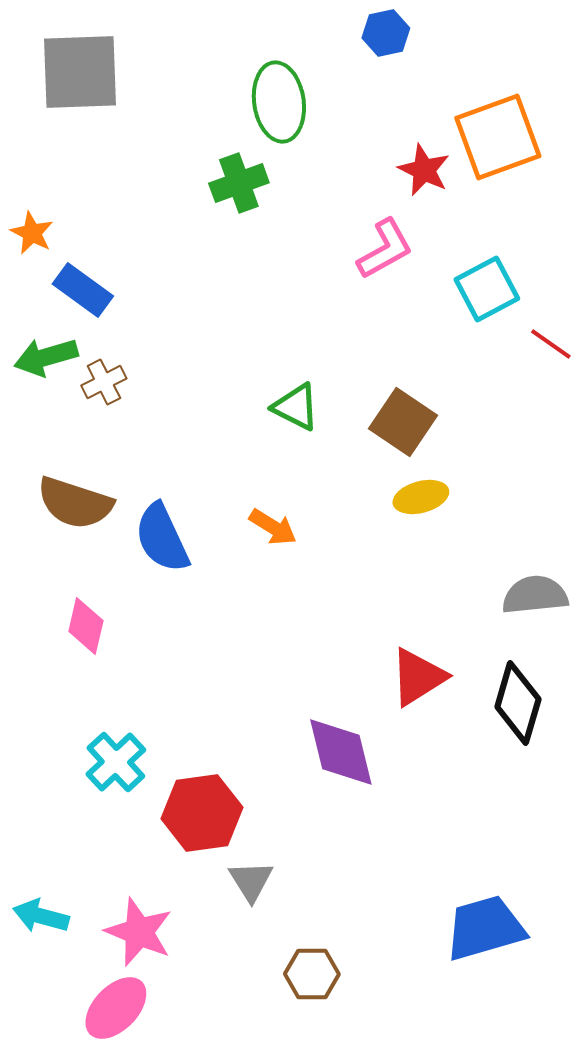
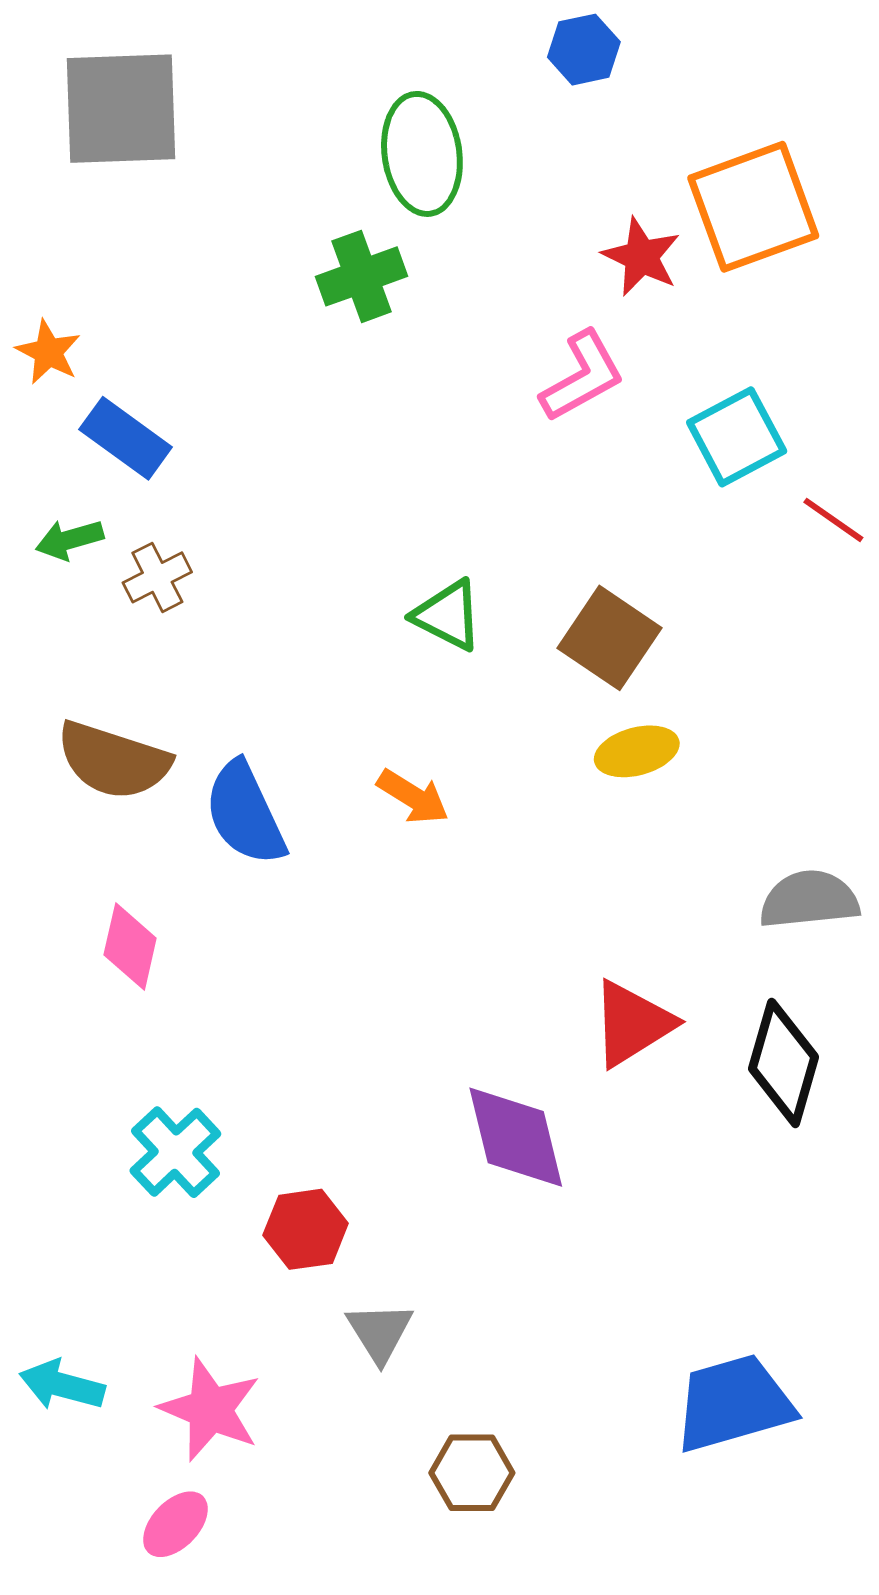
green arrow: (46, 357) -> (70, 540), size x0.7
red hexagon: (202, 813) -> (306, 1229), size x0.7
pink ellipse: (116, 1008) -> (175, 1524), size x0.7

